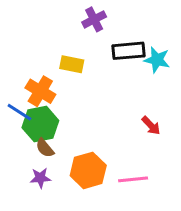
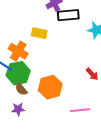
black rectangle: (129, 51) -> (68, 15), moved
orange hexagon: (88, 170) -> (50, 87), moved

